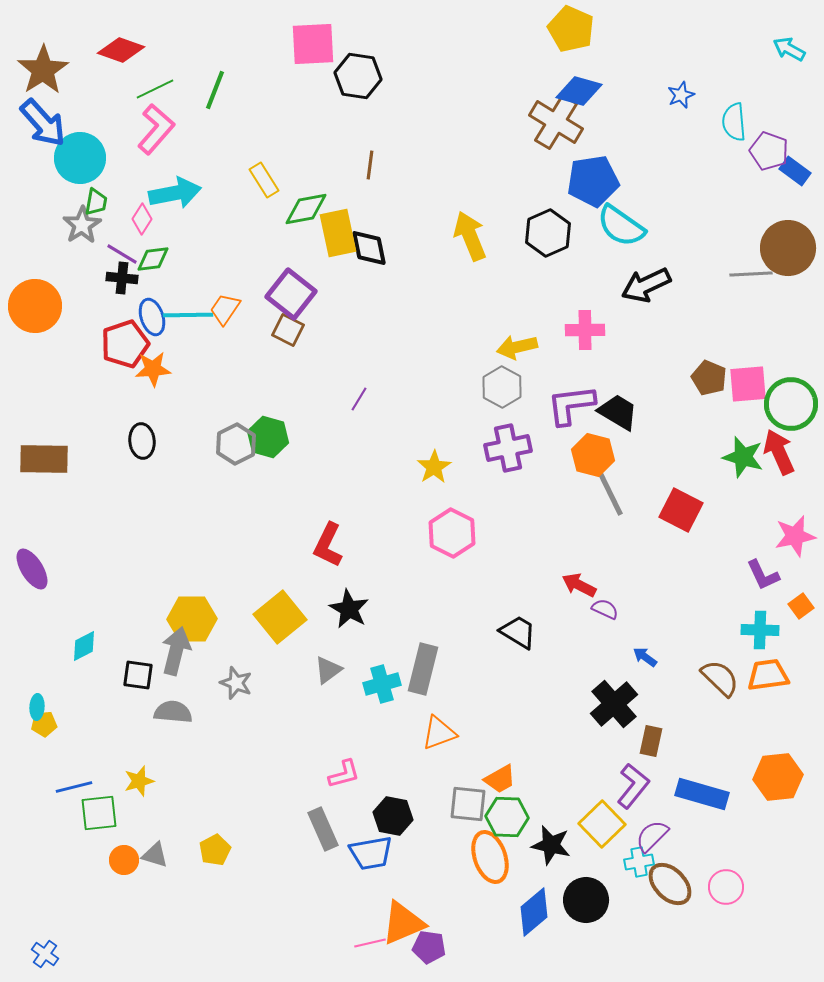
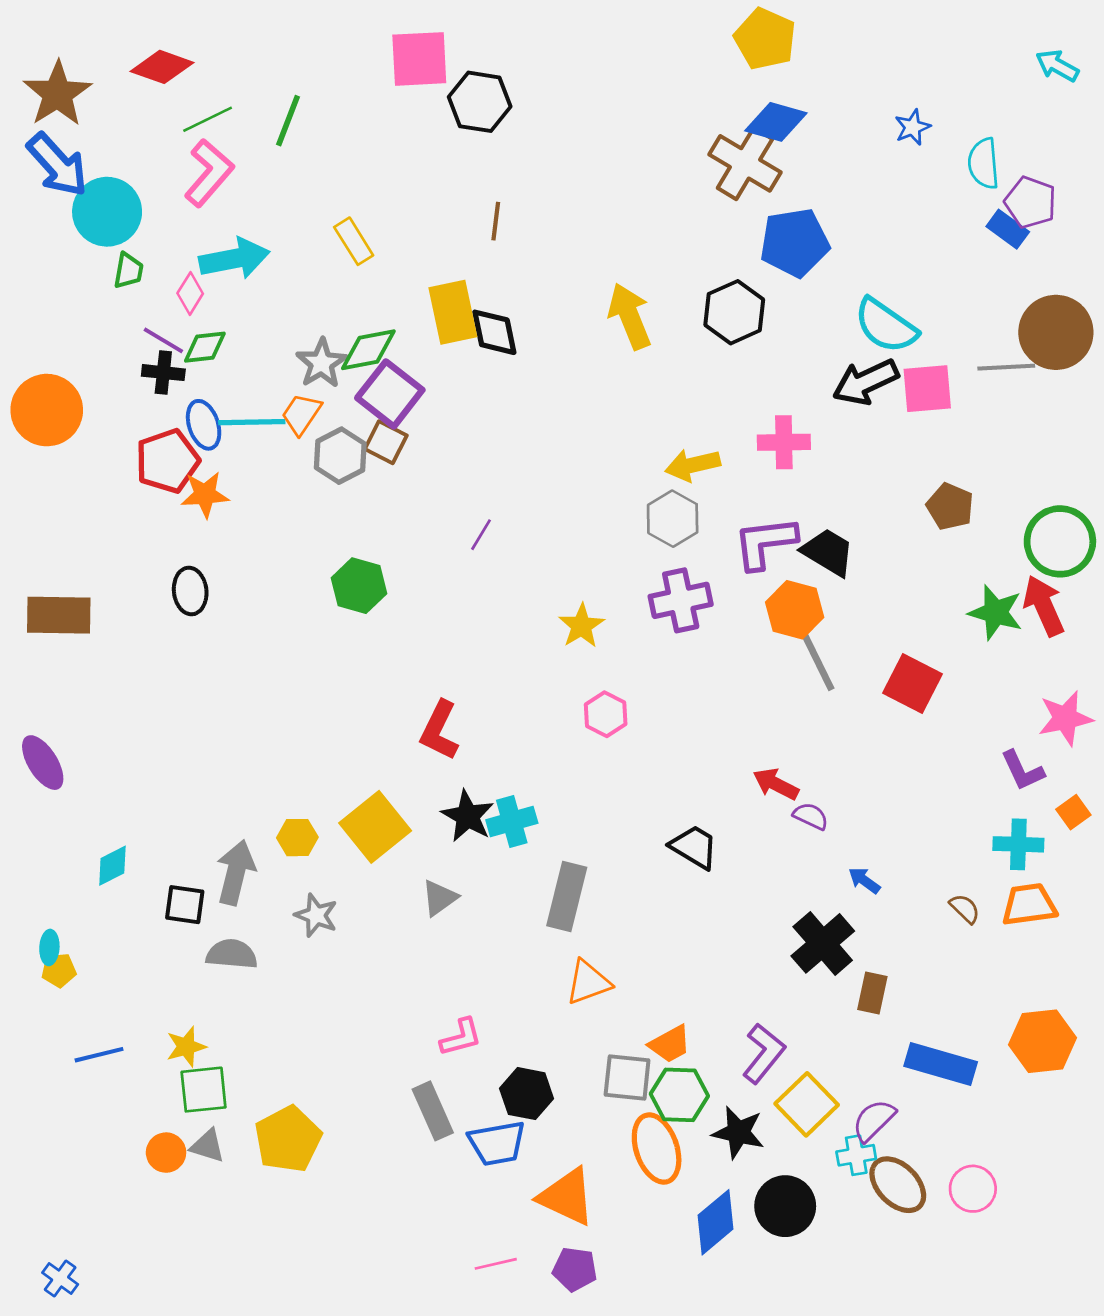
blue rectangle: (795, 171) -> (1008, 229), moved
green diamond: (306, 209) -> (368, 350), moved
gray star: (82, 225) -> (321, 363), moved
cyan semicircle: (621, 226) -> (886, 326), moved
pink square: (748, 384) -> (927, 389), moved
gray hexagon: (236, 444) -> (340, 456), moved
pink hexagon: (452, 533) -> (606, 714), size x0.7
yellow hexagon: (192, 619) -> (297, 838), moved, size x0.6
brown semicircle: (720, 678) -> (965, 909), size x0.6
cyan cross: (382, 684) -> (512, 822), moved
purple L-shape: (633, 786) -> (764, 1053), moved
green square: (99, 813) -> (204, 1090), moved
yellow pentagon: (215, 850) -> (288, 1139), size x1.6
orange triangle: (403, 923) -> (567, 1197), moved, turned 48

